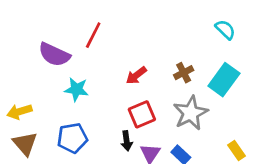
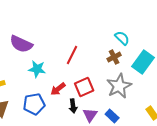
cyan semicircle: (225, 30) -> (122, 38), moved
red line: (93, 35) -> (72, 55), moved
red arrow: (136, 75) -> (58, 89), moved

